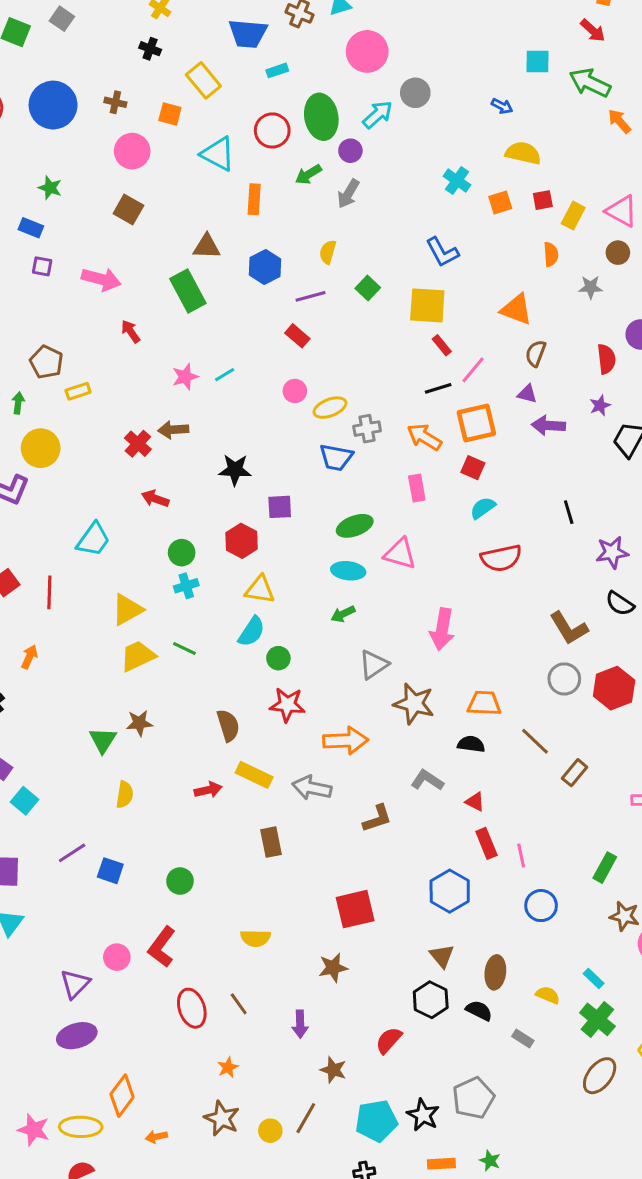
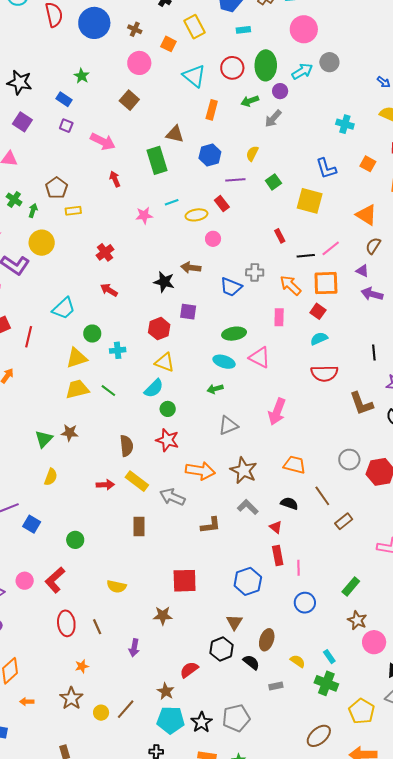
cyan cross: (457, 181) -> (345, 124), turned -30
orange square: (500, 202) -> (368, 164), moved, turned 35
red rectangle: (442, 345) -> (280, 236), moved
cyan line: (225, 375) -> (172, 202), moved
yellow ellipse: (330, 408) -> (196, 215), moved
brown arrow: (173, 430) -> (191, 268), moved
green circle: (182, 553) -> (92, 334), moved
brown L-shape: (569, 628) -> (361, 403), moved
brown star: (414, 704) -> (244, 470), moved
black semicircle: (471, 744) -> (289, 503), moved
green cross: (597, 1019) -> (326, 683), turned -30
gray rectangle: (523, 1039) -> (276, 686), turned -56
brown star: (333, 1070) -> (166, 691), moved
brown ellipse: (600, 1076) -> (319, 736), moved

